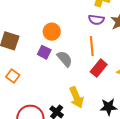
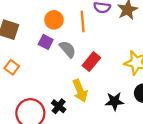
orange line: (92, 46) -> (83, 22), moved
red rectangle: (99, 68) -> (91, 62), moved

